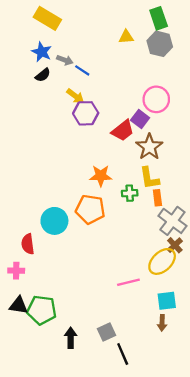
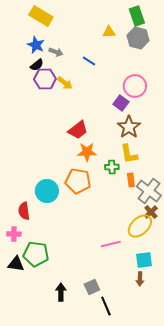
blue line: (82, 70) -> (89, 61), moved
purple hexagon: (86, 113) -> (45, 79), moved
red trapezoid: (123, 131) -> (78, 130), moved
orange rectangle: (157, 198) -> (131, 180), moved
green pentagon: (42, 310) -> (36, 254), moved

